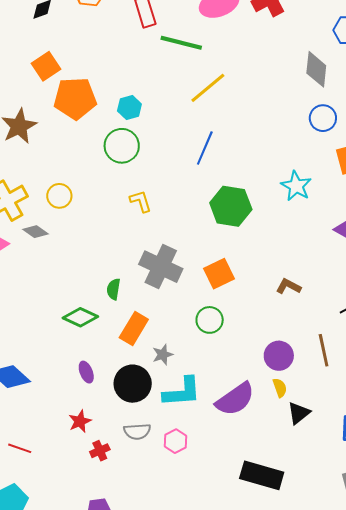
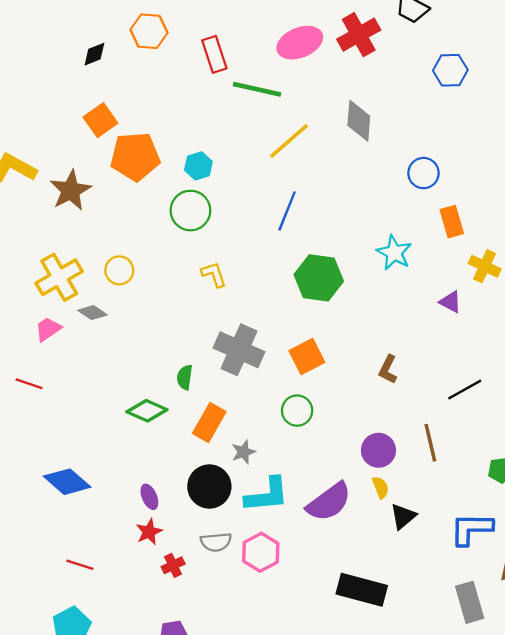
gray diamond: (316, 69) -> (359, 121), moved
brown L-shape: (288, 286) -> (388, 369), turned -90
purple ellipse: (86, 372) -> (149, 497), moved
pink hexagon: (176, 441) -> (261, 552), size x1.4

